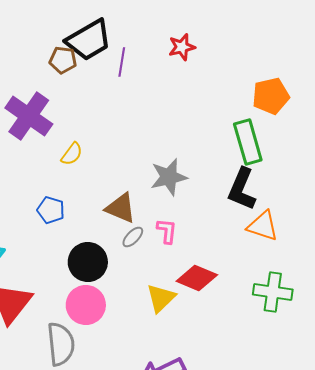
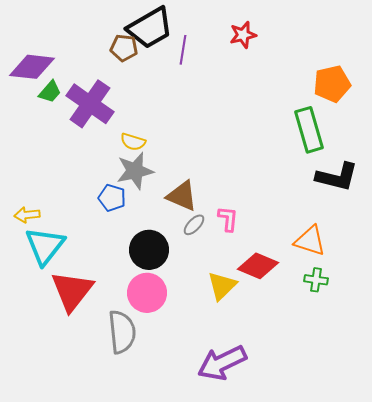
yellow semicircle: (72, 154) -> (133, 142), turned 70
gray star: (169, 177) -> (135, 171), moved
black L-shape: (242, 189) -> (337, 177), moved, turned -99
orange triangle: (263, 226) -> (310, 241), moved
green cross: (273, 292) -> (316, 280), moved, size x0.6

